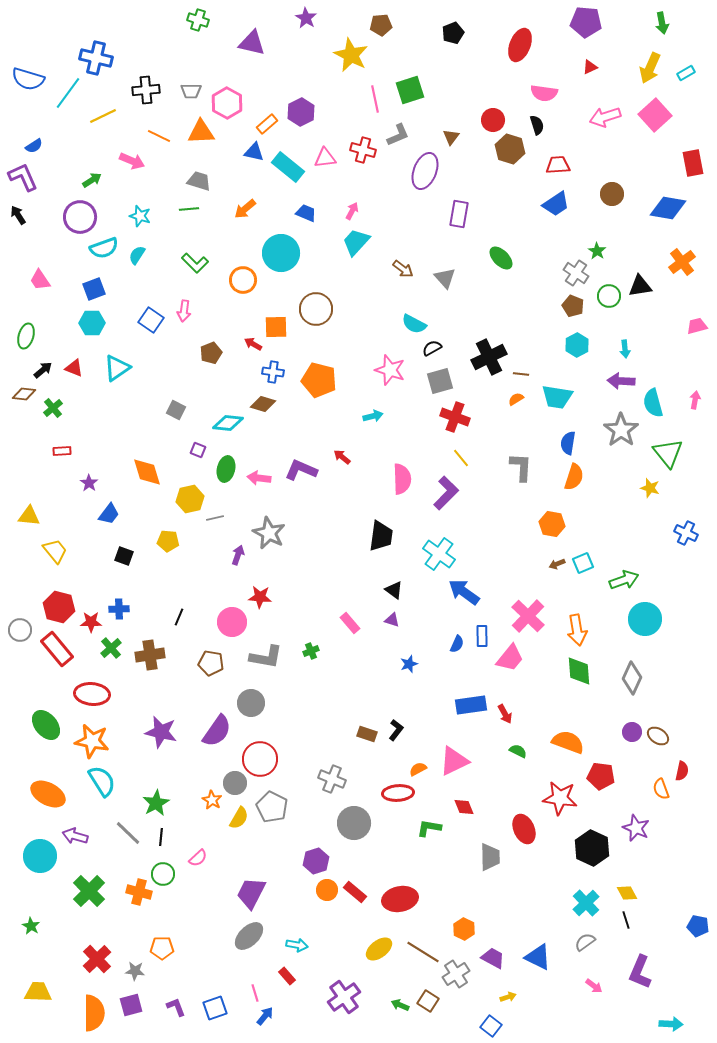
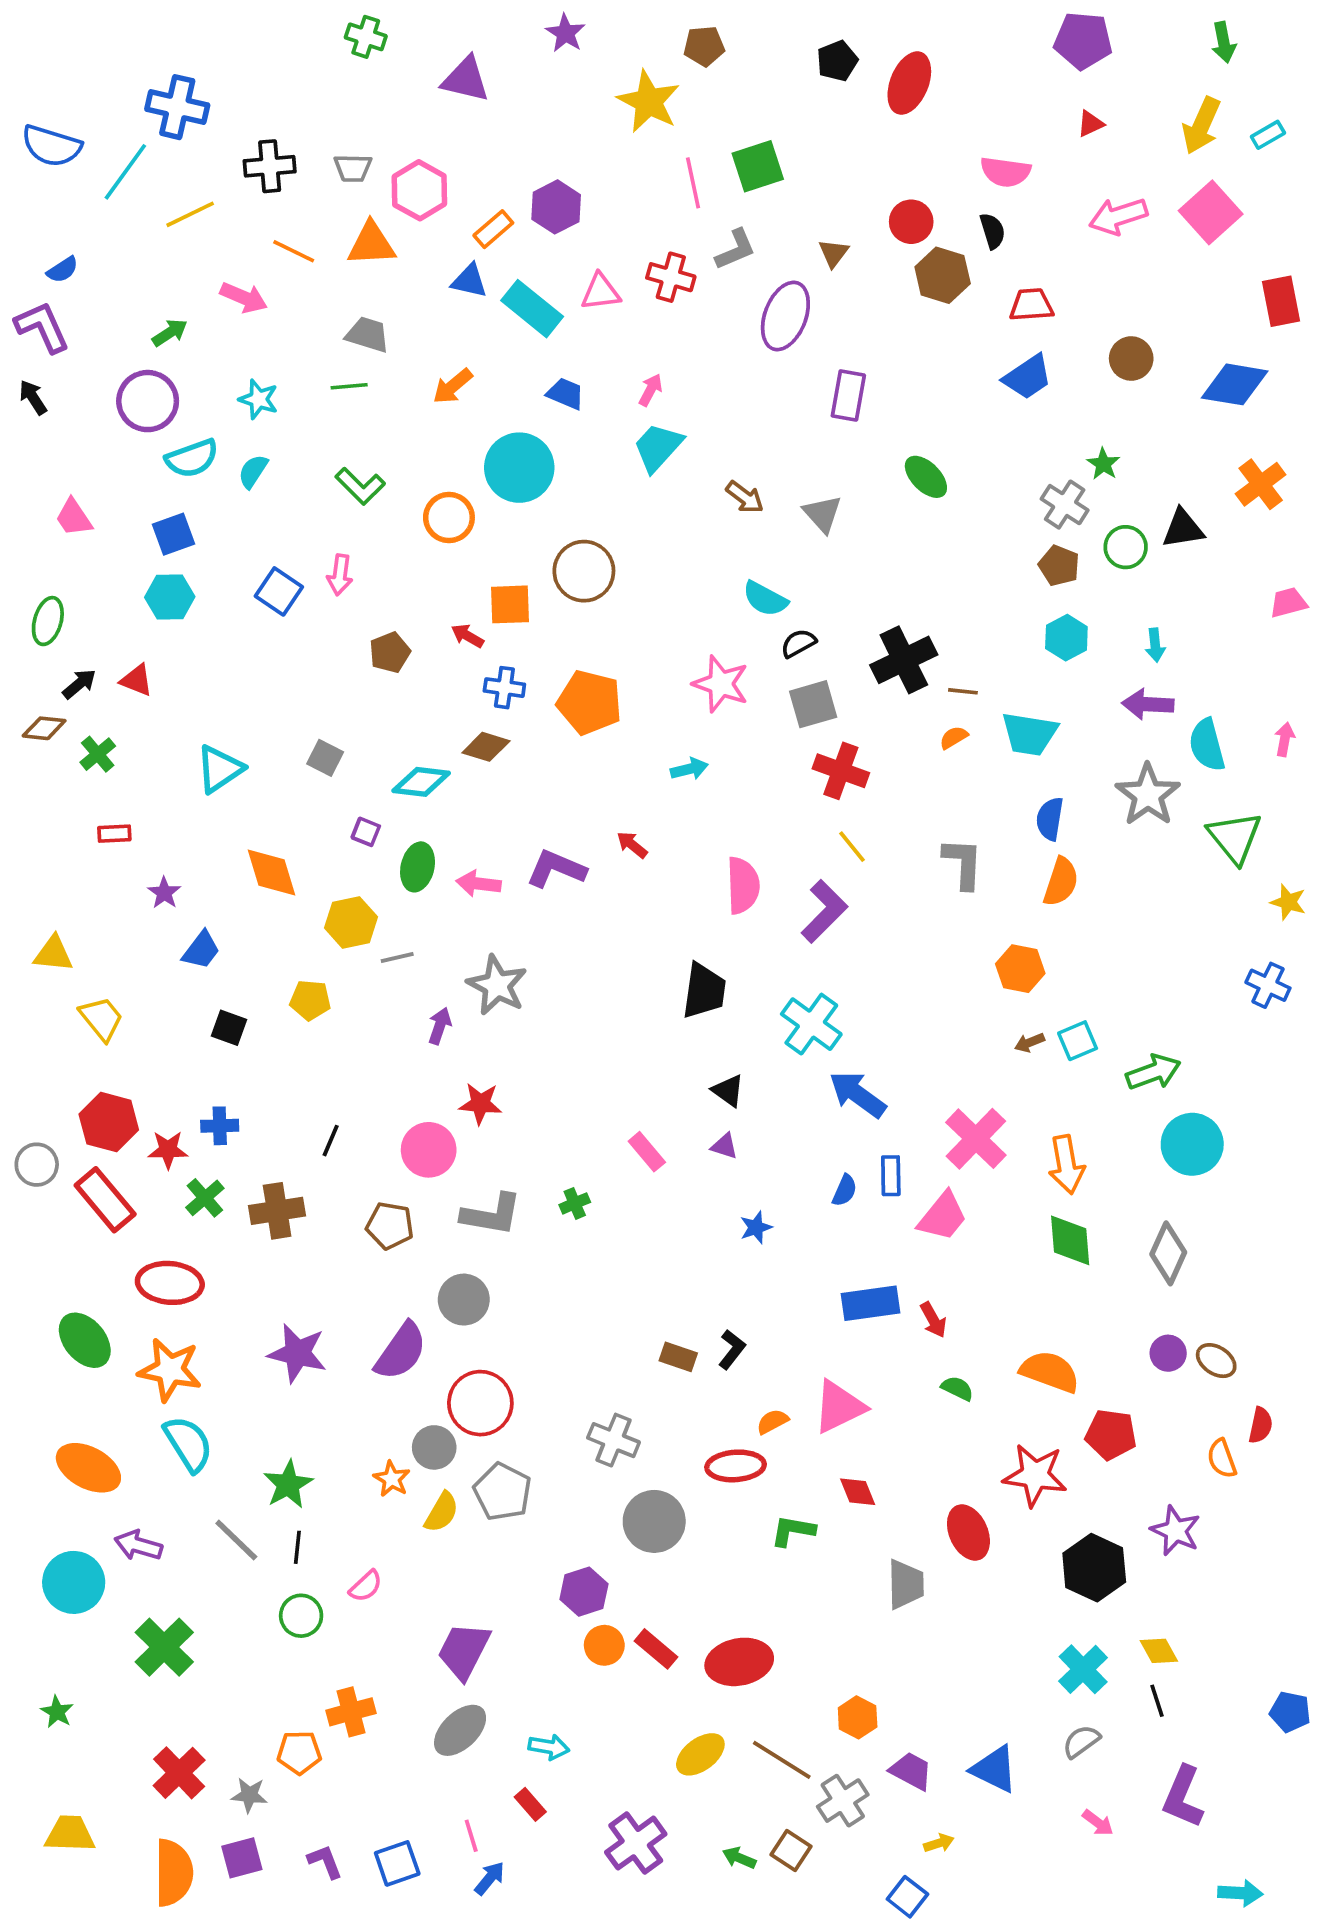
red ellipse: (520, 45) -> (909, 83), moved
cyan triangle: (117, 368) -> (220, 769), moved
yellow star: (650, 488) -> (1288, 902), moved
orange cross: (139, 892) -> (351, 1712), moved, turned -30

